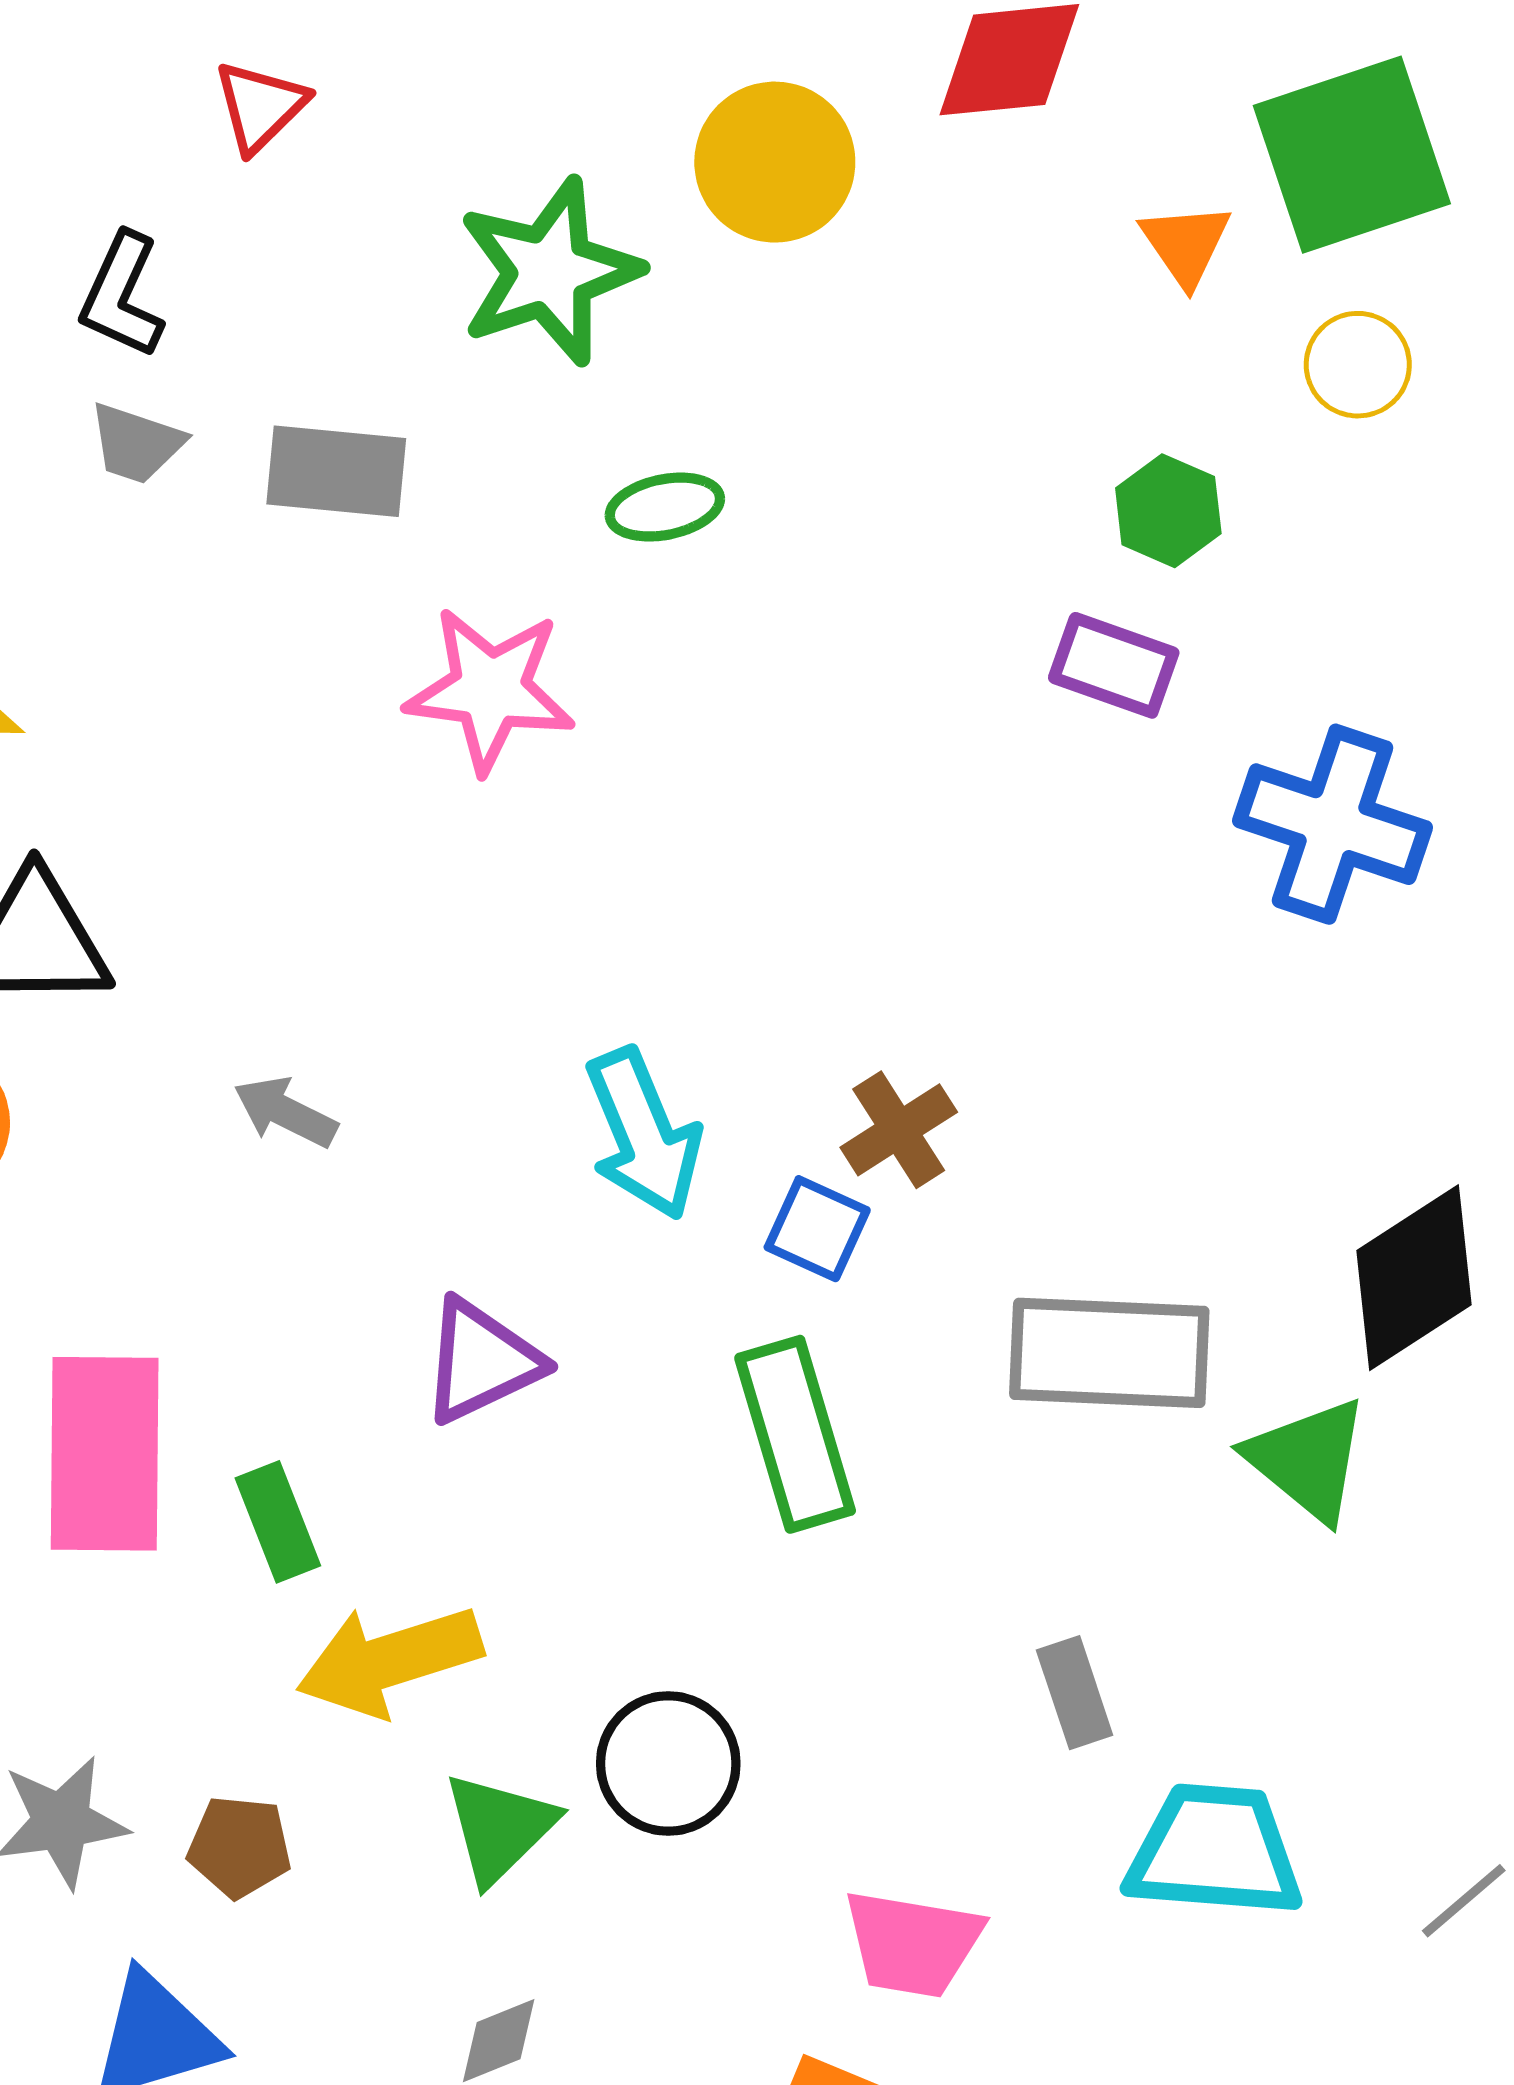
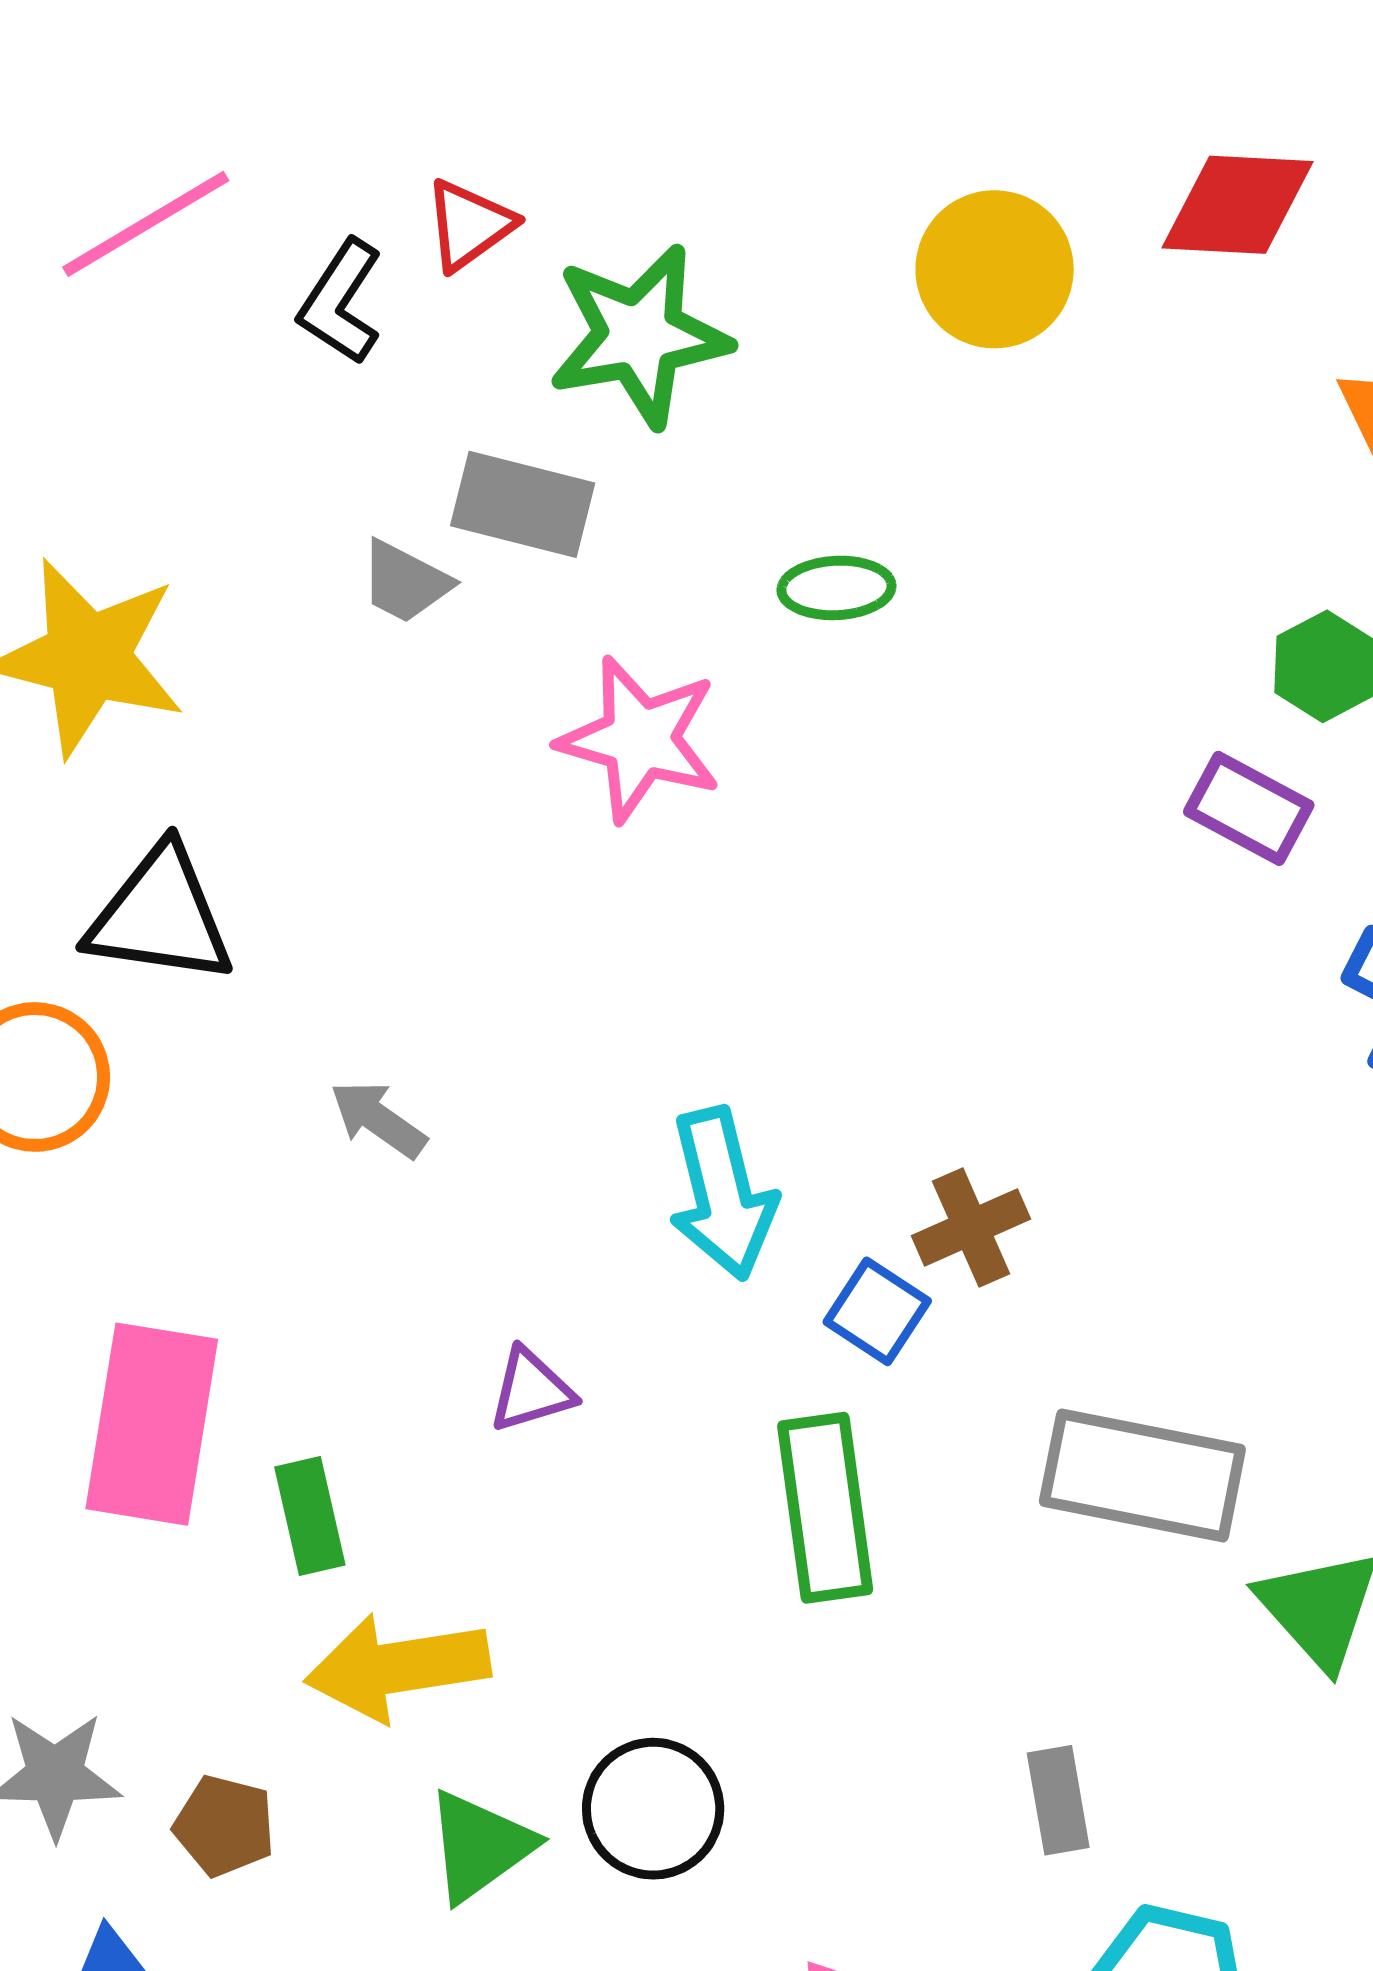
red triangle: (260, 106) -> (469, 225), moved
green star: (549, 272) -> (639, 336), moved
gray trapezoid: (136, 443) -> (405, 582), moved
purple triangle: (481, 1361) -> (531, 1390), size x0.7

